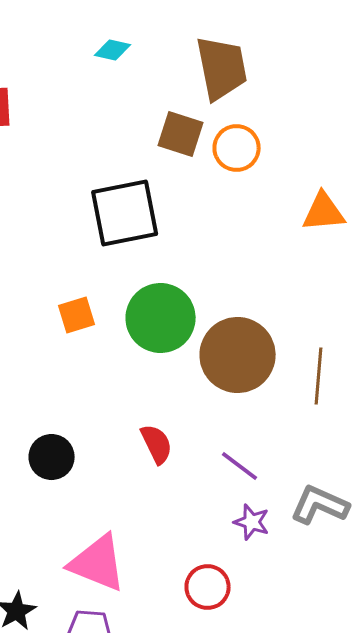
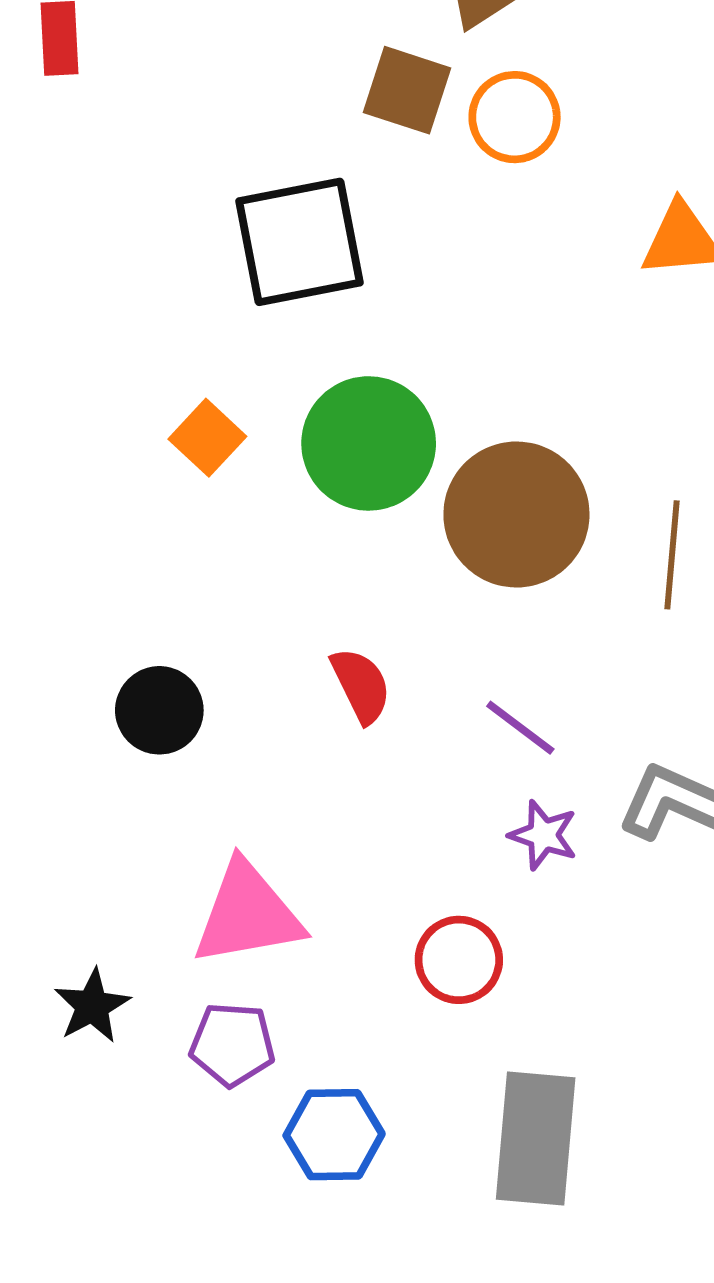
orange square: (77, 315) -> (207, 438), turned -30
pink triangle: (98, 563) -> (248, 914), turned -32

